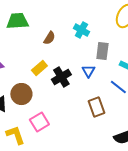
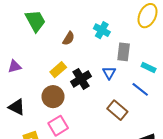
green trapezoid: (17, 21) -> (35, 21), turned 65
brown circle: (21, 94) -> (53, 97), moved
brown rectangle: (96, 107) -> (117, 110), turned -30

